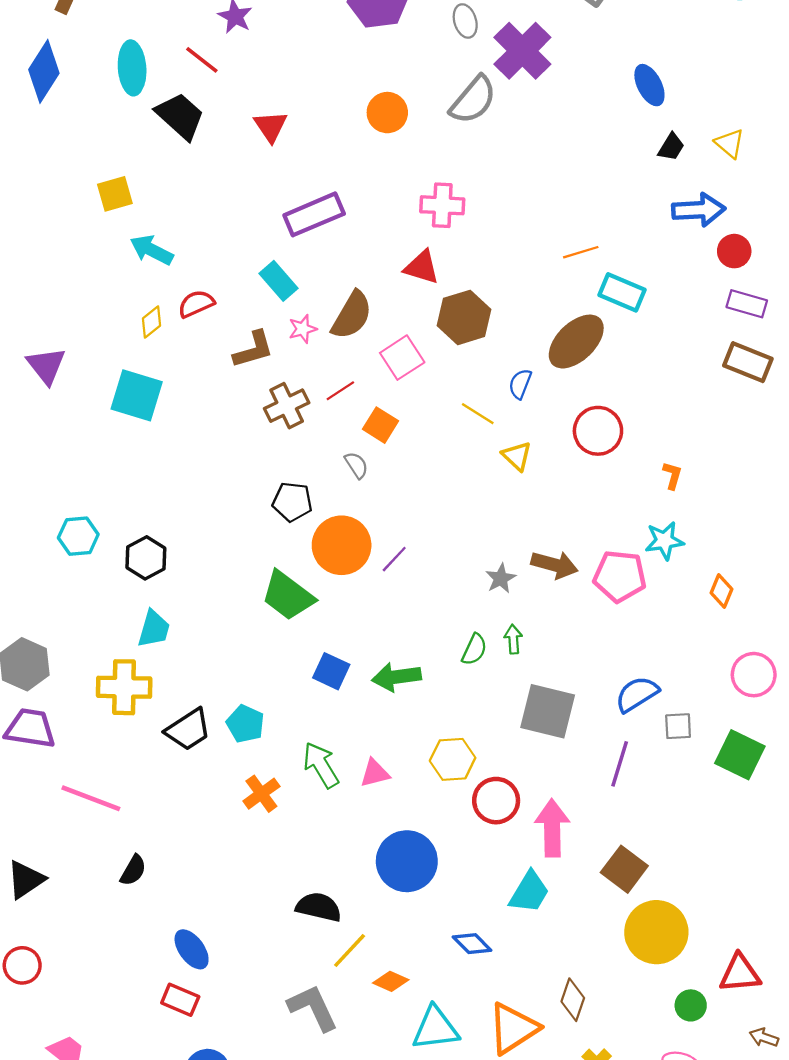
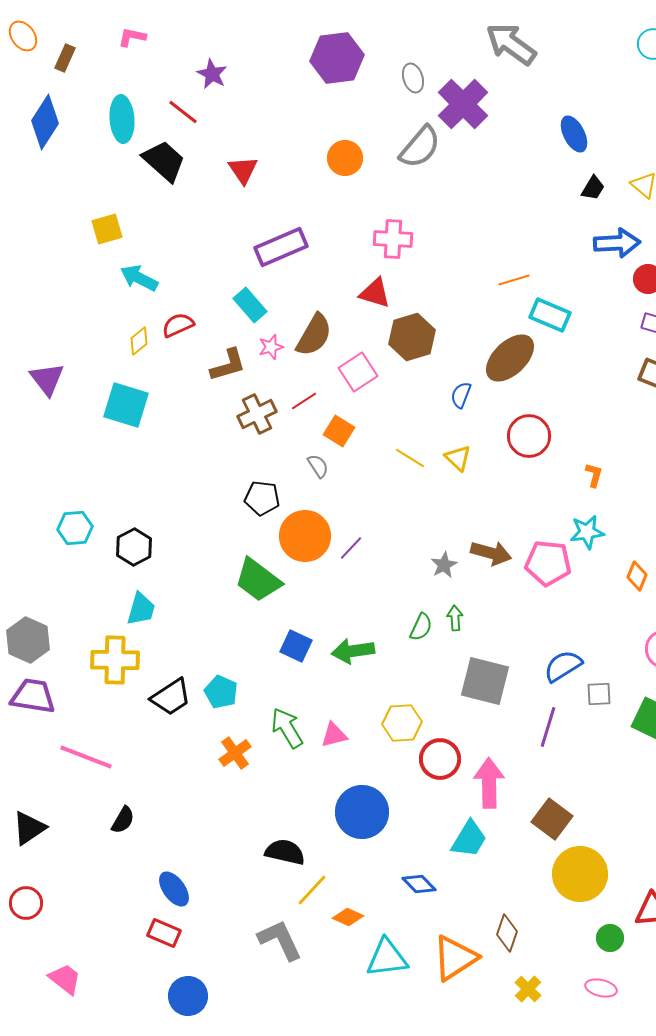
yellow line: (478, 414) -> (410, 458), moved

